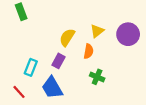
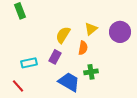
cyan rectangle: (31, 67) -> (29, 63), turned 56
green cross: (97, 77) -> (91, 72), turned -32
blue trapezoid: (52, 88) -> (69, 82), moved, turned 150

